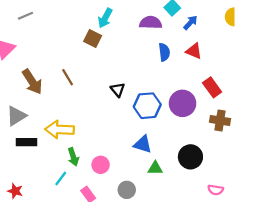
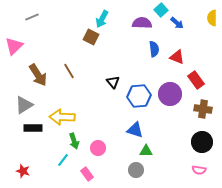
blue arrow: (190, 23) -> (177, 23), turned 88
red triangle: (194, 51) -> (177, 57), moved
black circle: (190, 157) -> (202, 142), moved
gray circle: (127, 190) -> (136, 170), moved

